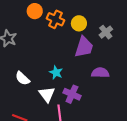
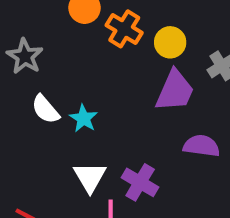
cyan star: (56, 72) -> (83, 118), moved
white semicircle: (22, 78) -> (45, 109), moved

